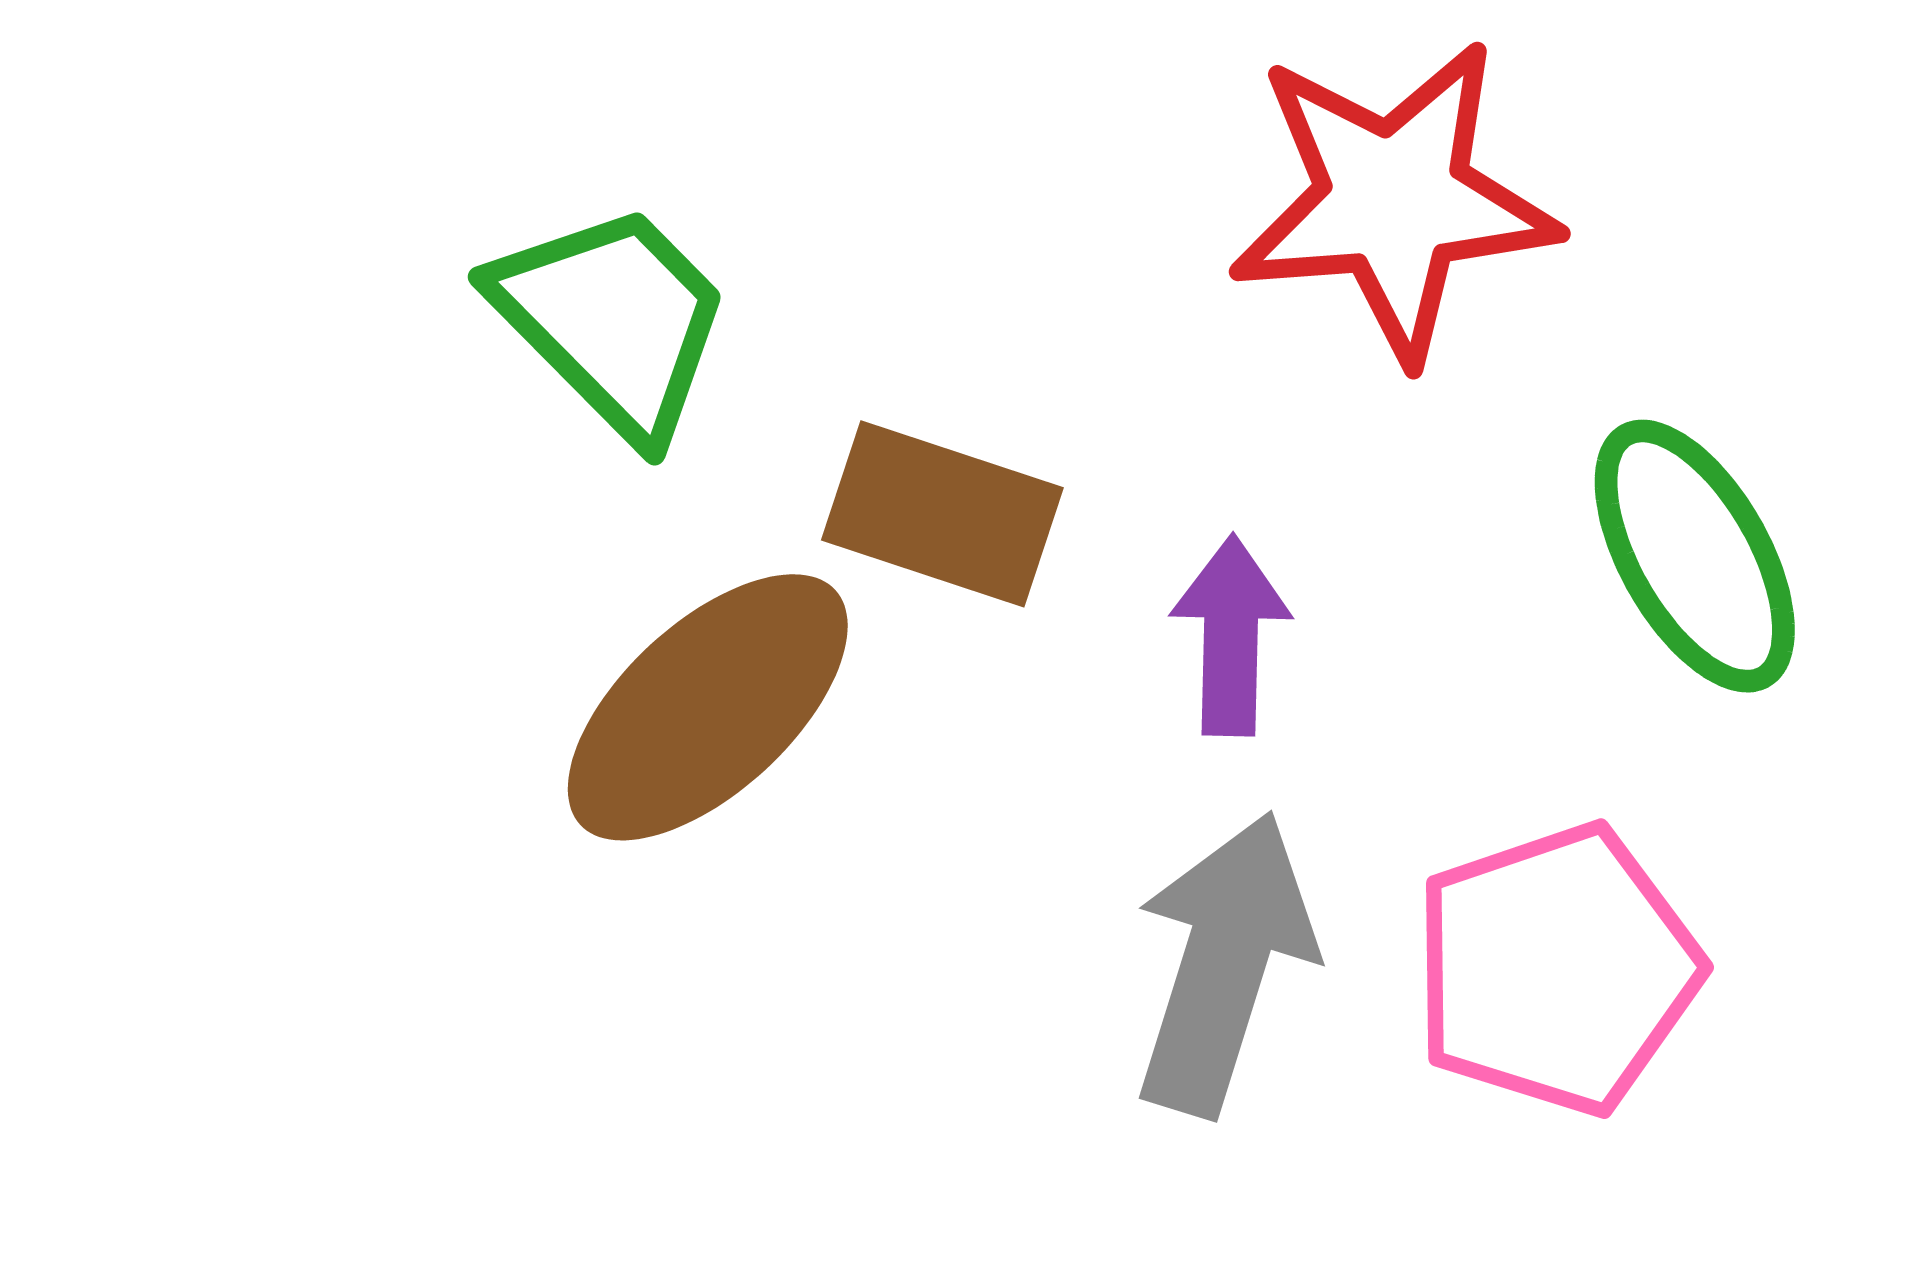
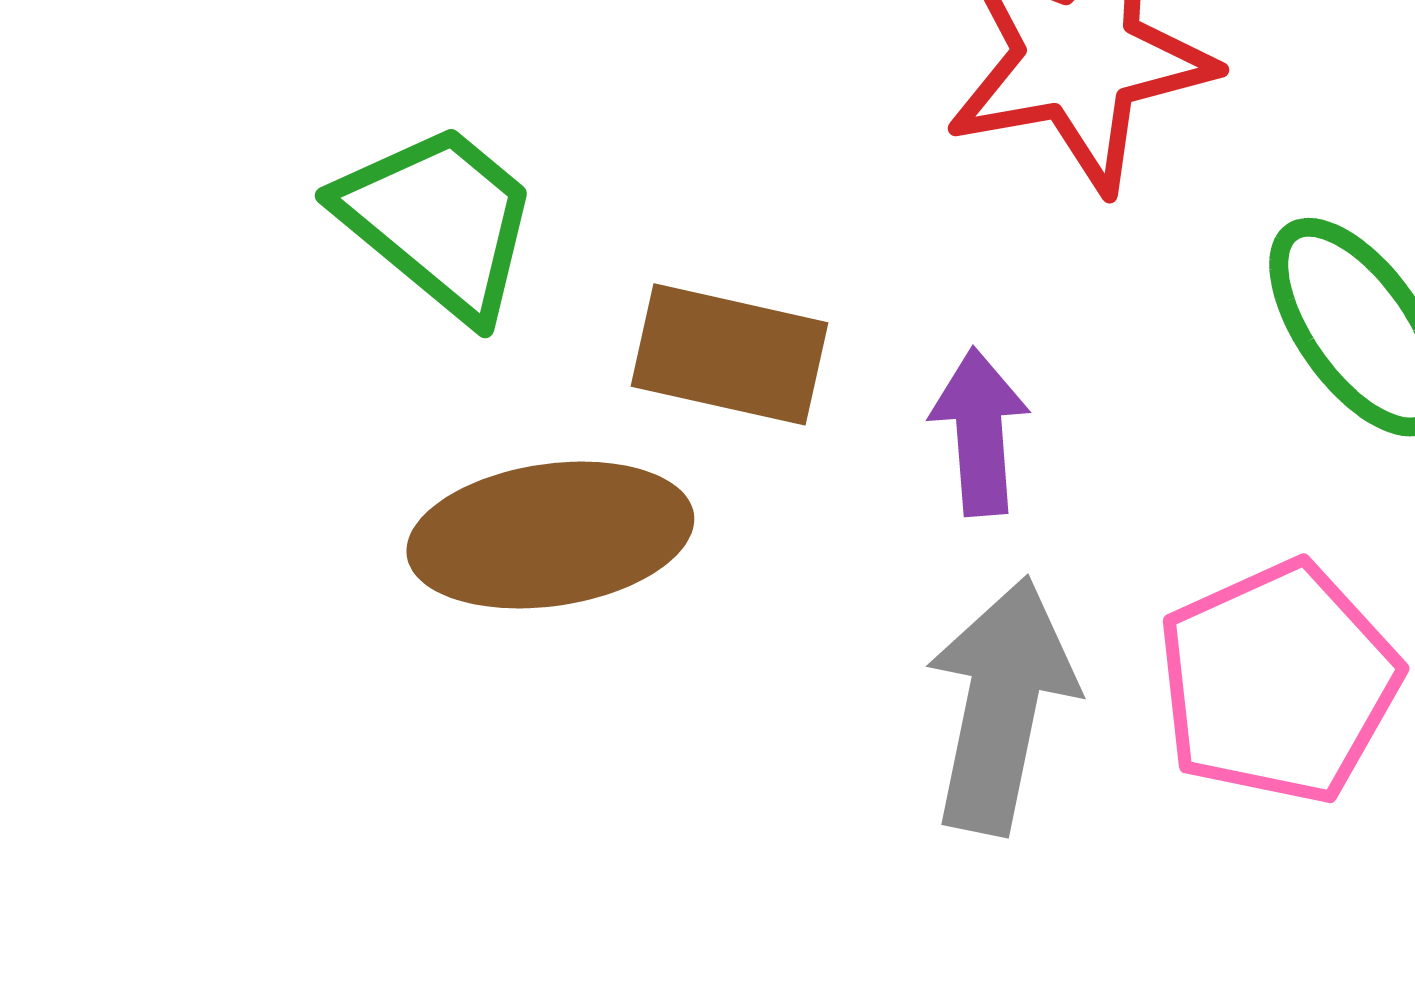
brown ellipse: (708, 707) -> (550, 535), turned 40

